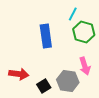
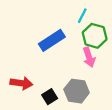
blue rectangle: (46, 36) -> (52, 40), turned 65
pink arrow: (85, 66) -> (89, 57), moved

